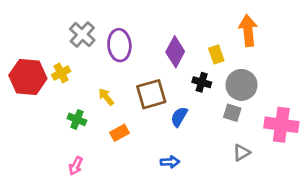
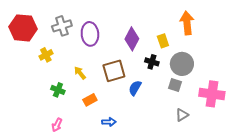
gray cross: (82, 35) -> (62, 26), turned 30
red hexagon: (28, 77) -> (23, 28), moved
blue arrow: (170, 162) -> (109, 122), moved

